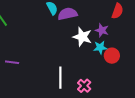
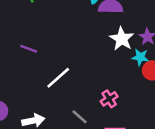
white line: (60, 78) -> (58, 78), moved, turned 35

